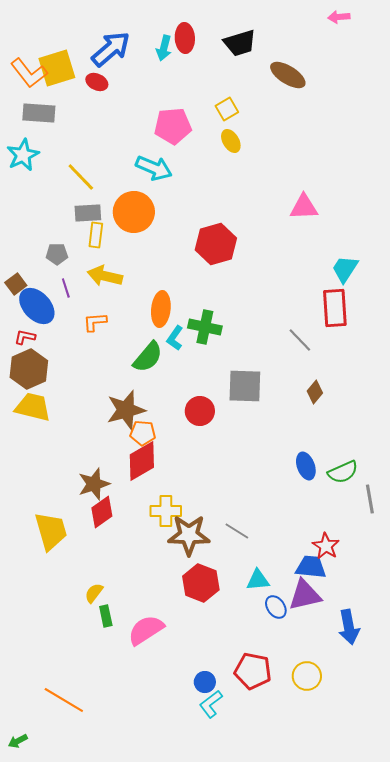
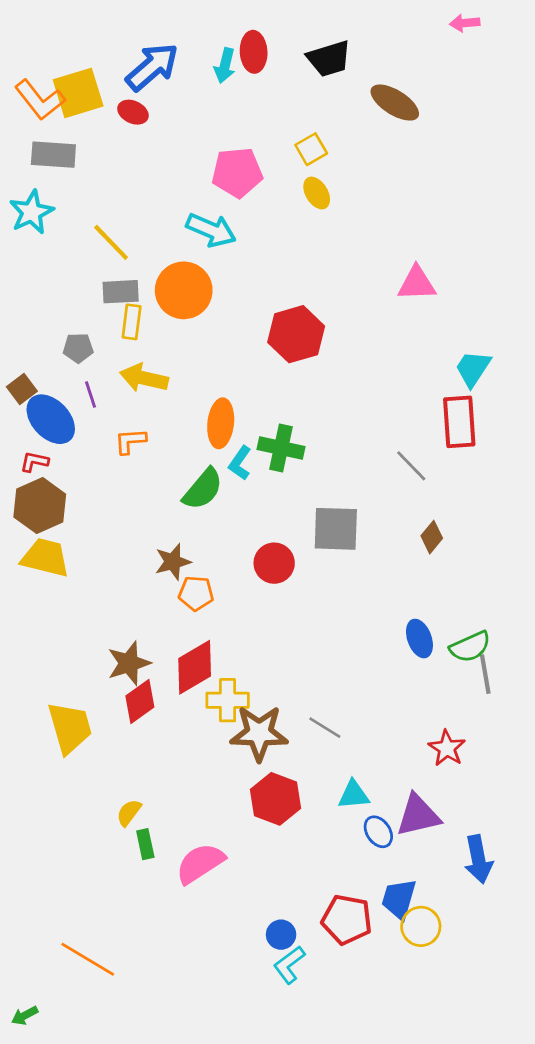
brown star: (126, 410) -> (173, 562), size x0.7
red diamond: (142, 461) -> (195, 667), moved
gray line: (370, 499) -> (485, 674), moved
blue trapezoid: (311, 567) -> (399, 899), moved, turned -80

